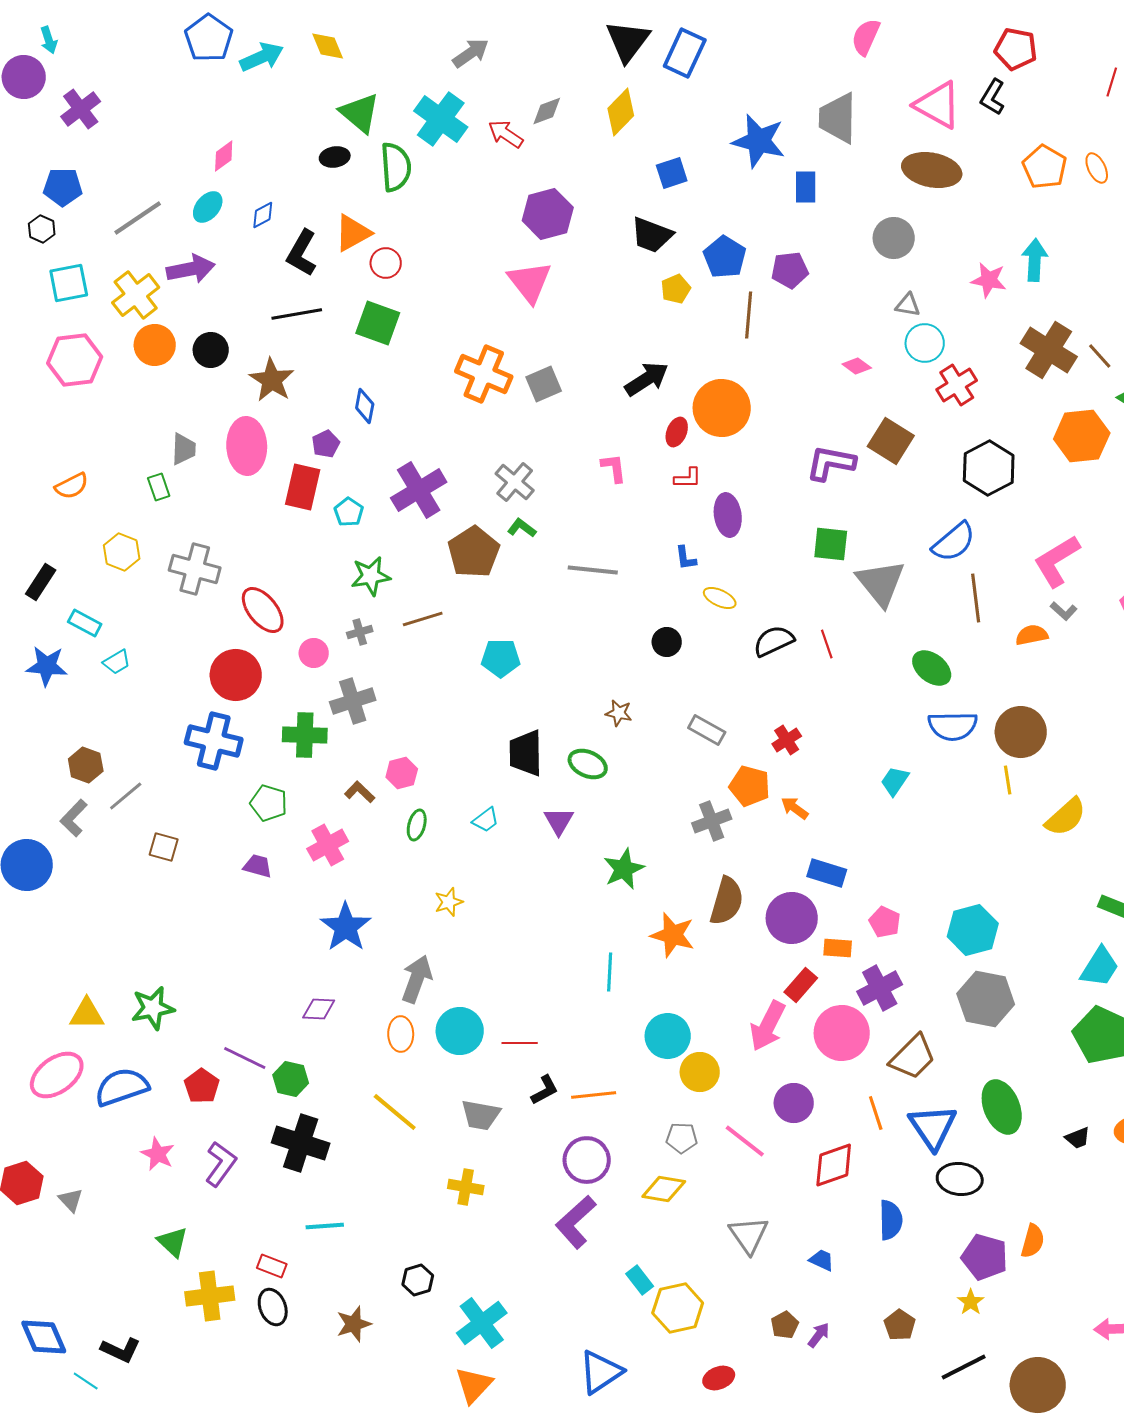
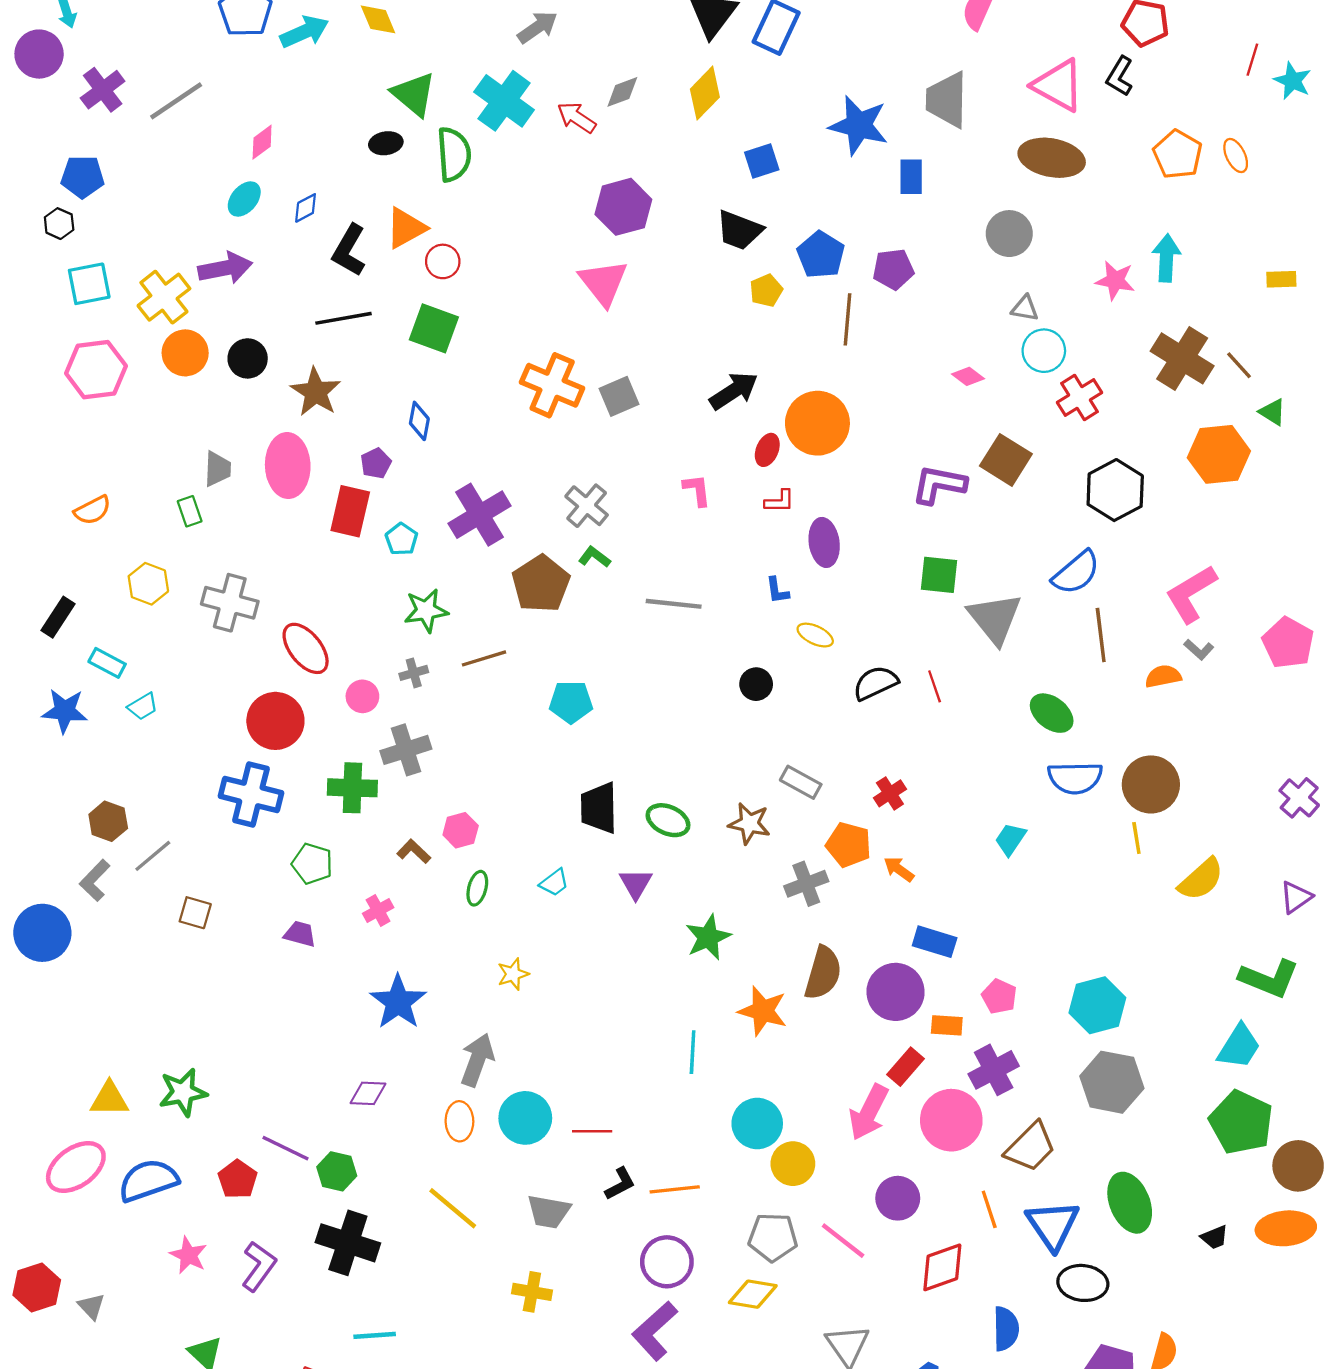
gray line: (138, 218) -> (176, 101), moved
brown star: (619, 713) -> (749, 824), moved, size x1.4
pink cross: (328, 845) -> (378, 910), size x0.7
gray pentagon: (682, 1138) -> (773, 1237), size x1.4

